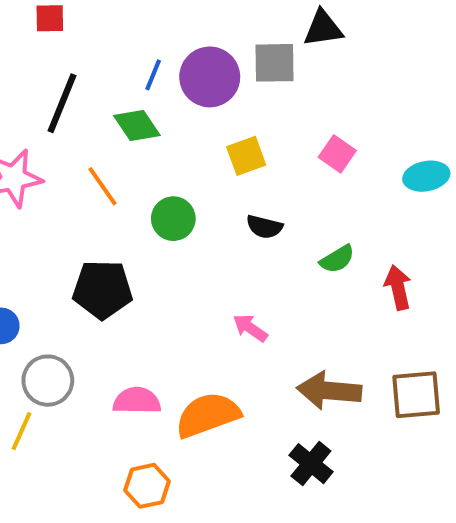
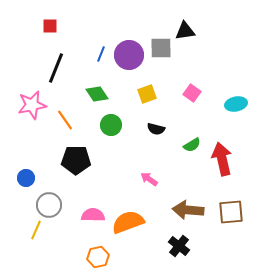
green diamond: (137, 126) -> (97, 94), moved
orange line: (102, 186) -> (65, 120), moved
red arrow: (398, 287) -> (222, 159), size x1.5

